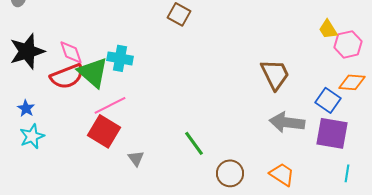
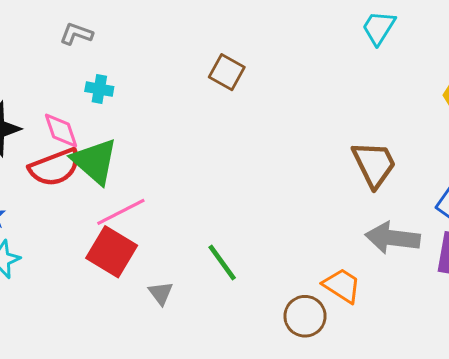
cyan cross: (120, 58) -> (99, 89), moved, size x0.7
green line: (194, 143) -> (222, 263), moved
orange trapezoid: (282, 174) -> (342, 286), moved

